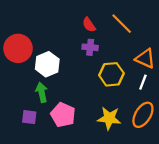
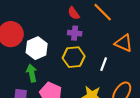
yellow hexagon: (111, 74) -> (74, 57), moved
white line: (143, 82) -> (104, 64), moved

